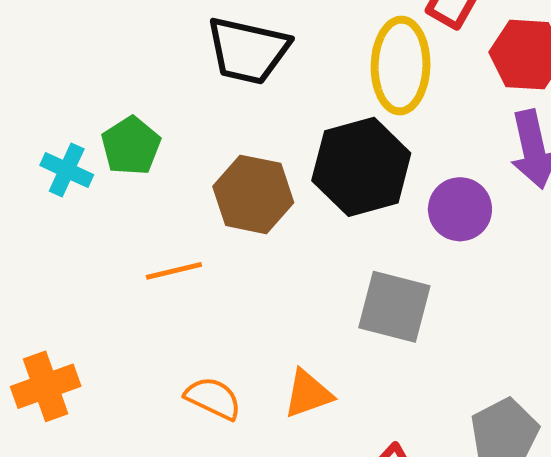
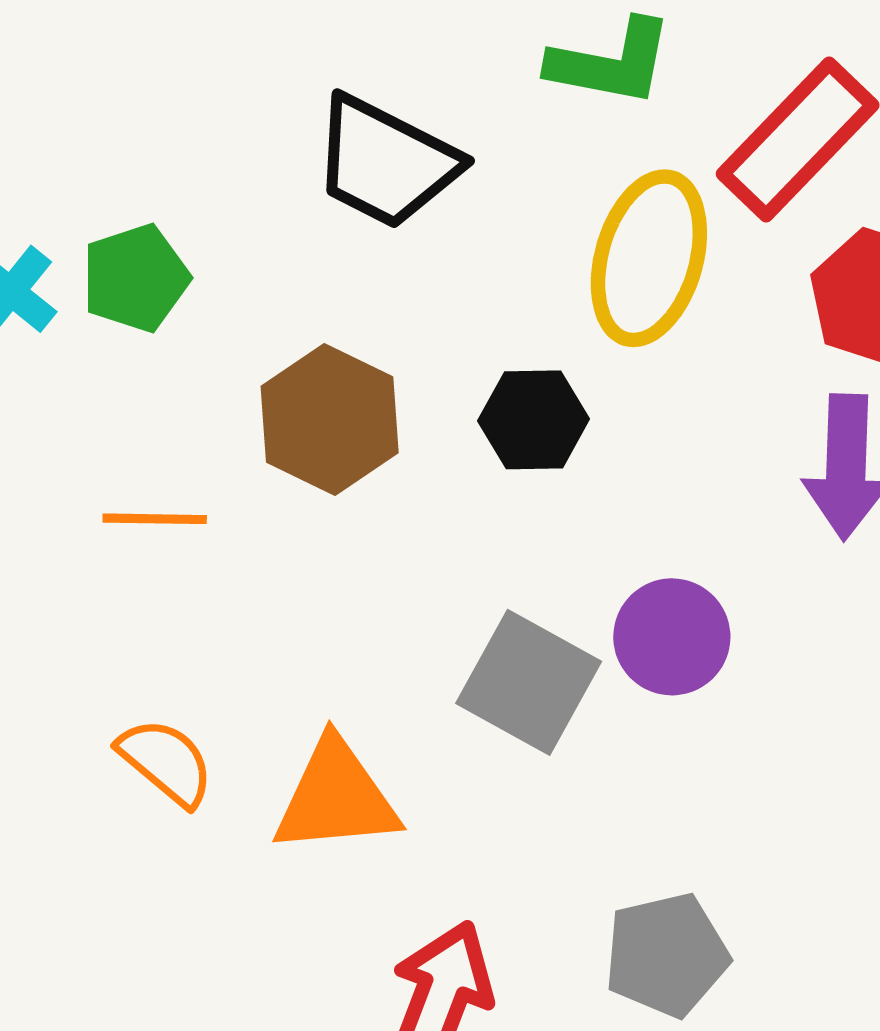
black hexagon: (361, 167) -> (534, 420), size x0.6
purple circle: (460, 209) -> (672, 637), moved
orange triangle: (308, 394) -> (336, 797), size x1.4

